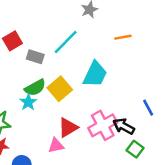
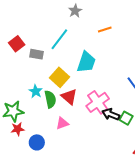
green semicircle: (35, 88) -> (50, 99), moved, turned -66
black arrow: (124, 126) -> (111, 114), moved
red triangle: (68, 127) -> (69, 97), moved, turned -42

